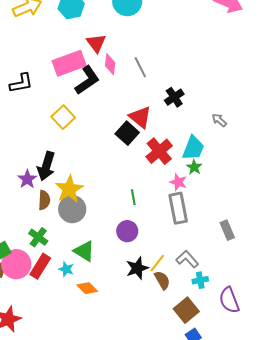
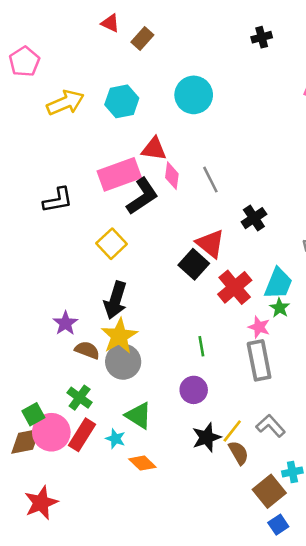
red triangle: (96, 43) -> (154, 149), turned -45
black arrow: (46, 166) -> (115, 300), moved
brown semicircle: (44, 200) -> (87, 350), turned -72
cyan cross: (200, 280) -> (292, 472), moved

